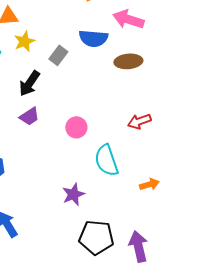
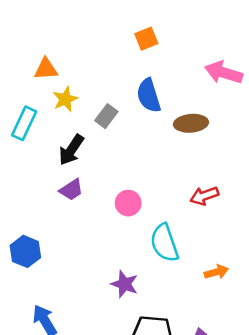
pink arrow: (128, 19) -> (224, 73), moved
blue semicircle: (93, 38) -> (149, 95), turned 68
purple star: (73, 194) -> (125, 284), turned -30

